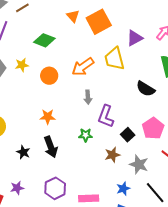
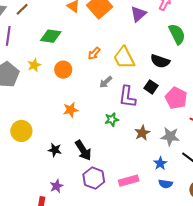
yellow trapezoid: (114, 59) -> (124, 58), moved
orange arrow: (83, 67) -> (94, 53), size x0.6
gray arrow: (88, 97) -> (106, 82), turned 64
black square: (128, 135) -> (151, 87), moved
black arrow: (51, 147) -> (83, 150), moved

